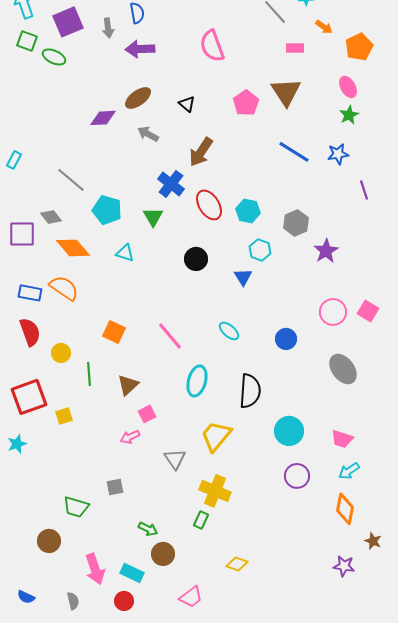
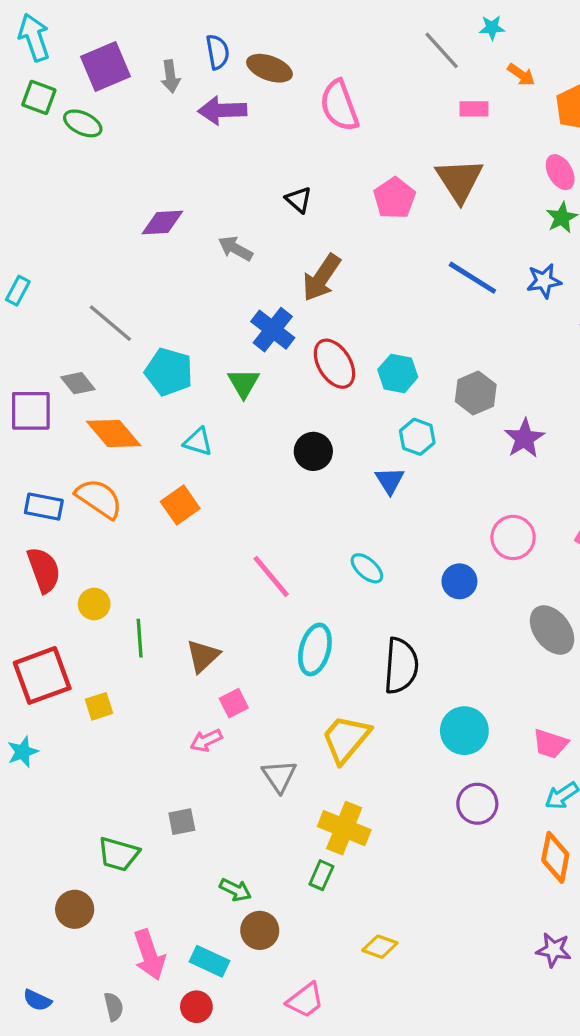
brown ellipse: (138, 98) -> (269, 68), moved, turned 56
pink circle: (333, 312) -> (513, 537), moved
orange square: (114, 332) -> (180, 505), moved, turned 30

